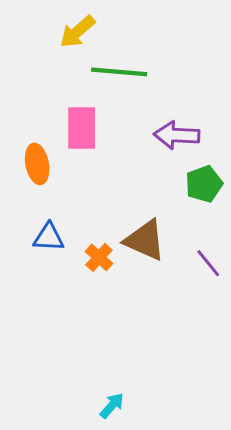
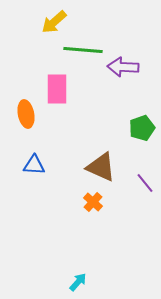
purple arrow: (177, 135) -> (123, 67), moved
orange cross: (99, 257) -> (93, 202), moved

